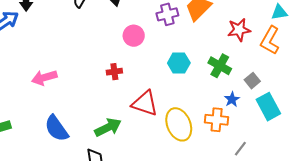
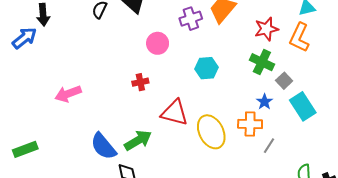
green cross: (220, 66) -> (262, 62), moved
blue semicircle: (56, 128) -> (103, 146), moved
gray line: (240, 149) -> (269, 146), moved

